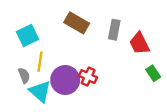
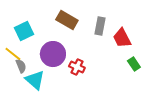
yellow line: (40, 62) -> (13, 54), moved, turned -60
purple circle: (65, 80) -> (53, 54), moved

